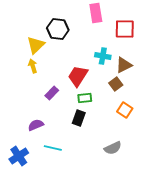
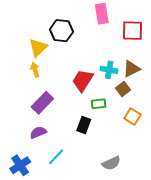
cyan cross: (103, 56) -> (109, 70), moved
purple rectangle: (52, 93) -> (42, 103), moved, size x1.5
green rectangle: (85, 98) -> (99, 104), moved
cyan line: (53, 148) -> (56, 157), turned -60
gray semicircle: (113, 148) -> (111, 163), moved

